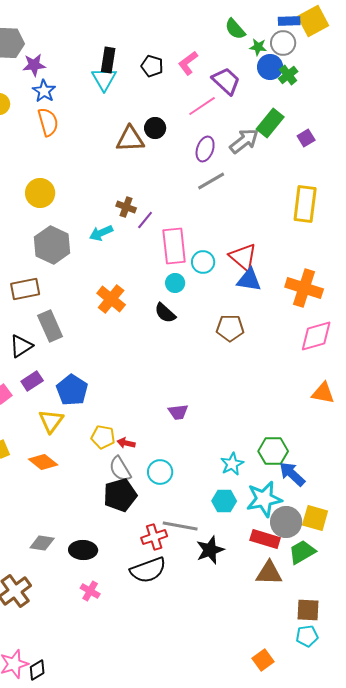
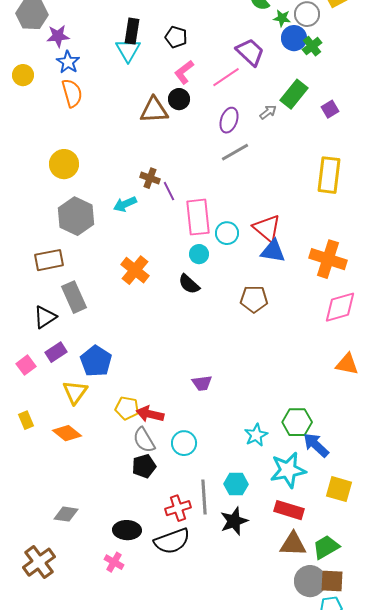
pink L-shape: (188, 63) -> (184, 72), moved
gray arrow: (244, 141) -> (268, 112), size x0.6
purple line: (145, 220) -> (169, 191), turned -66
red arrow: (126, 443) -> (150, 414), size x1.5
black pentagon: (120, 495) -> (144, 466), size x0.7
cyan hexagon: (224, 501) -> (236, 484), moved
gray circle: (286, 522) -> (310, 581), moved
gray line: (180, 526) -> (204, 497), turned 76
black ellipse: (83, 550) -> (127, 530), moved
green trapezoid: (302, 552) -> (326, 547), moved

